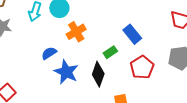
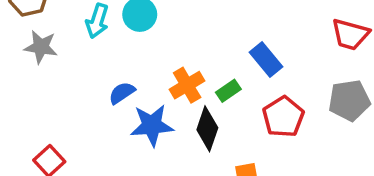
orange cross: (76, 32) -> (187, 85), moved
blue star: (66, 72) -> (152, 125), turned -30

